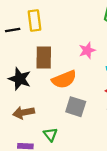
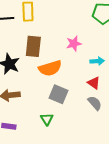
green triangle: (50, 135) -> (47, 119), moved

